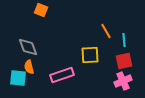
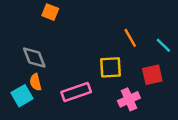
cyan line: (124, 40) -> (163, 45), moved, turned -40
cyan square: (18, 78) -> (22, 96), turned -36
pink cross: (123, 81) -> (129, 99), moved

